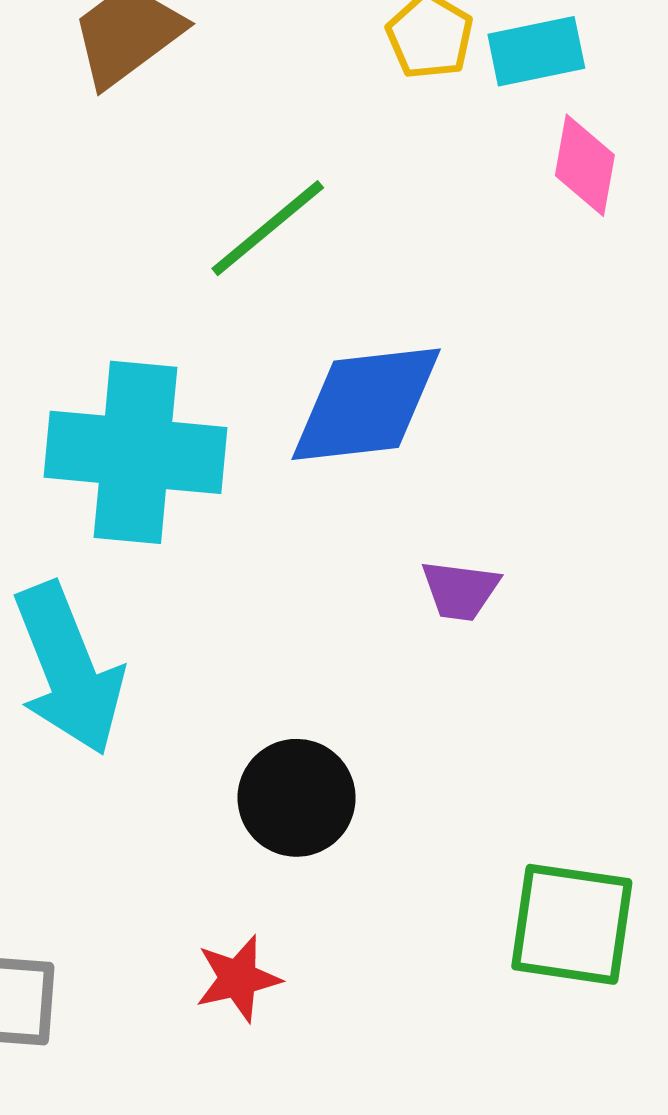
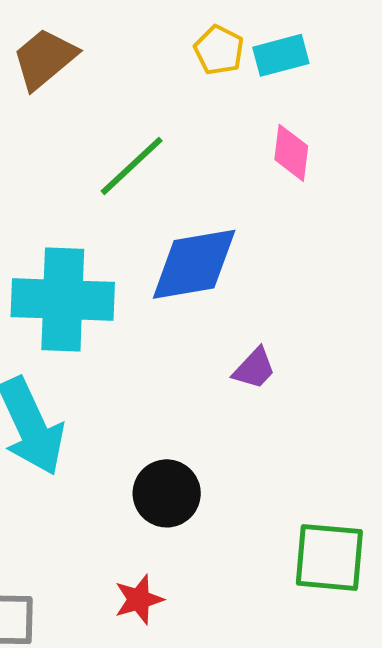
pink diamond: (585, 165) -> (291, 153), moved
purple trapezoid: (460, 590) -> (254, 369), turned -51

